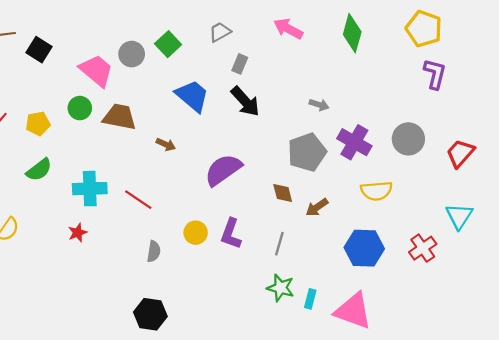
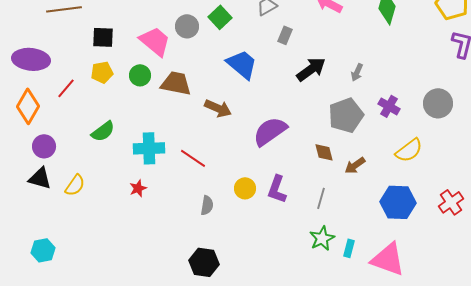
black square: (39, 50) -> (103, 37), moved, turned -30
black arrow: (245, 101) -> (311, 69), moved, turned -84
gray arrow: (319, 105) -> (357, 72), turned 96
yellow pentagon: (38, 123) -> (102, 72), moved
purple cross: (354, 142) -> (389, 106), size x0.7
brown arrow: (166, 144) -> (218, 108), size x1.5
yellow semicircle: (376, 191) -> (409, 150), turned -32
green star: (280, 288) -> (322, 238), turned 30

